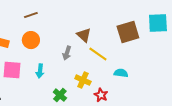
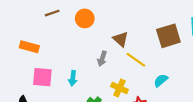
brown line: (31, 15) -> (52, 13), moved
orange circle: (31, 40) -> (85, 18), moved
cyan semicircle: (121, 73) -> (161, 80), turned -48

